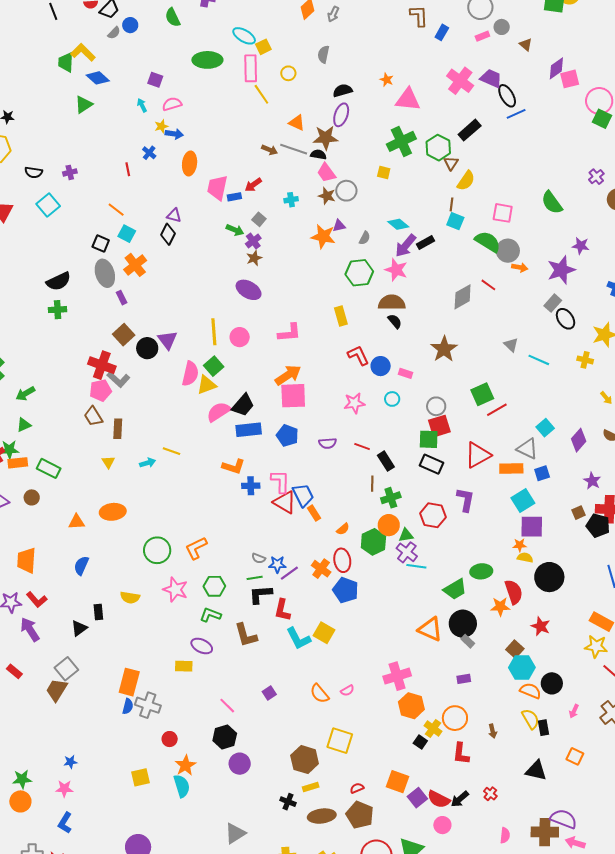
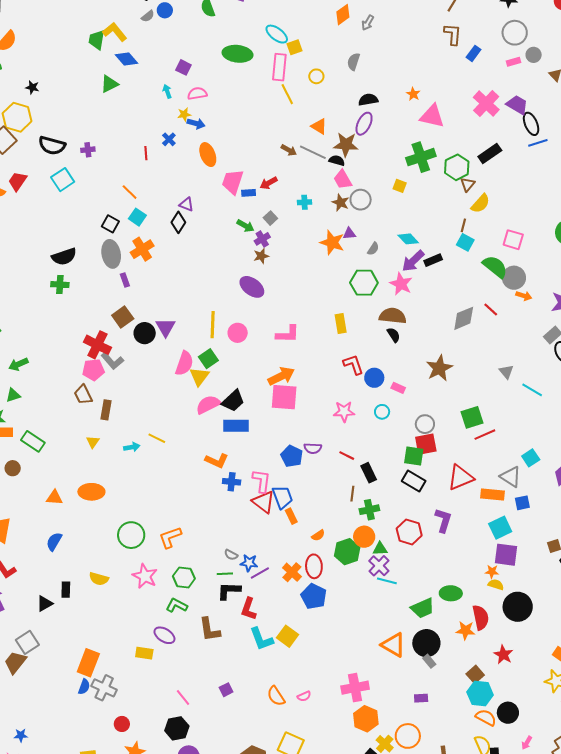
orange ellipse: (190, 163) -> (208, 155), turned -35
black semicircle: (34, 172) -> (52, 145), size x1.5
yellow triangle: (207, 385) -> (199, 377), turned -40
blue pentagon: (287, 436) -> (292, 456), moved

